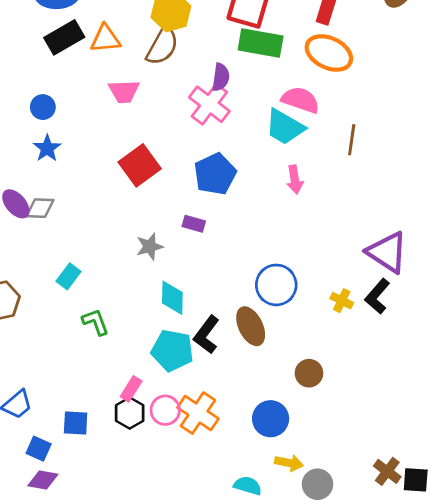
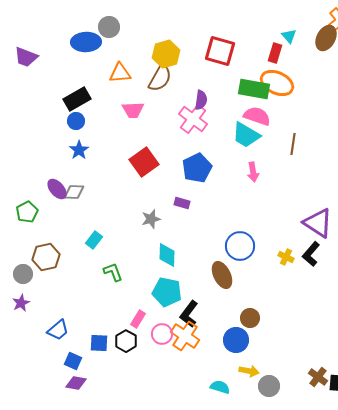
black rectangle: (64, 37) -> (77, 99), moved
green rectangle: (261, 43) -> (254, 89), moved
black L-shape: (207, 335) -> (189, 314), moved
brown circle: (309, 373) -> (250, 318), moved
black hexagon: (130, 413) -> (126, 341), moved

